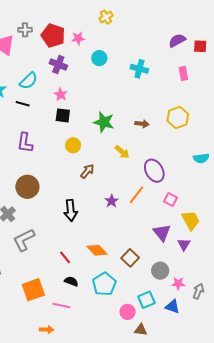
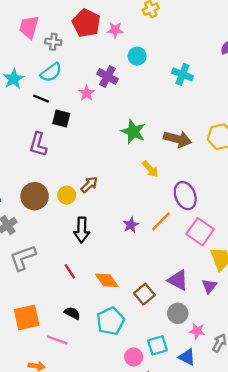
gray cross: (25, 30) -> (53, 42), moved
purple cross: (58, 64) -> (107, 76), moved
black square: (63, 115) -> (61, 119), moved
brown arrow: (142, 124) -> (177, 139), size x1.6
yellow circle: (73, 145) -> (67, 195), moved
brown arrow: (87, 171) -> (89, 185), moved
pink square: (171, 200) -> (200, 232), size x1.6
purple triangle: (162, 233) -> (178, 280), moved, turned -30
red line: (65, 257) -> (70, 271), moved

